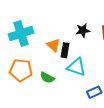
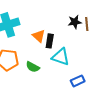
black star: (83, 30) -> (75, 22), moved

